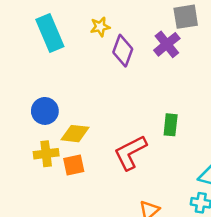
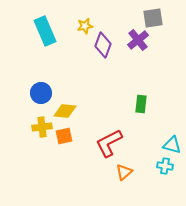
red L-shape: (130, 152) -> (109, 143), moved

